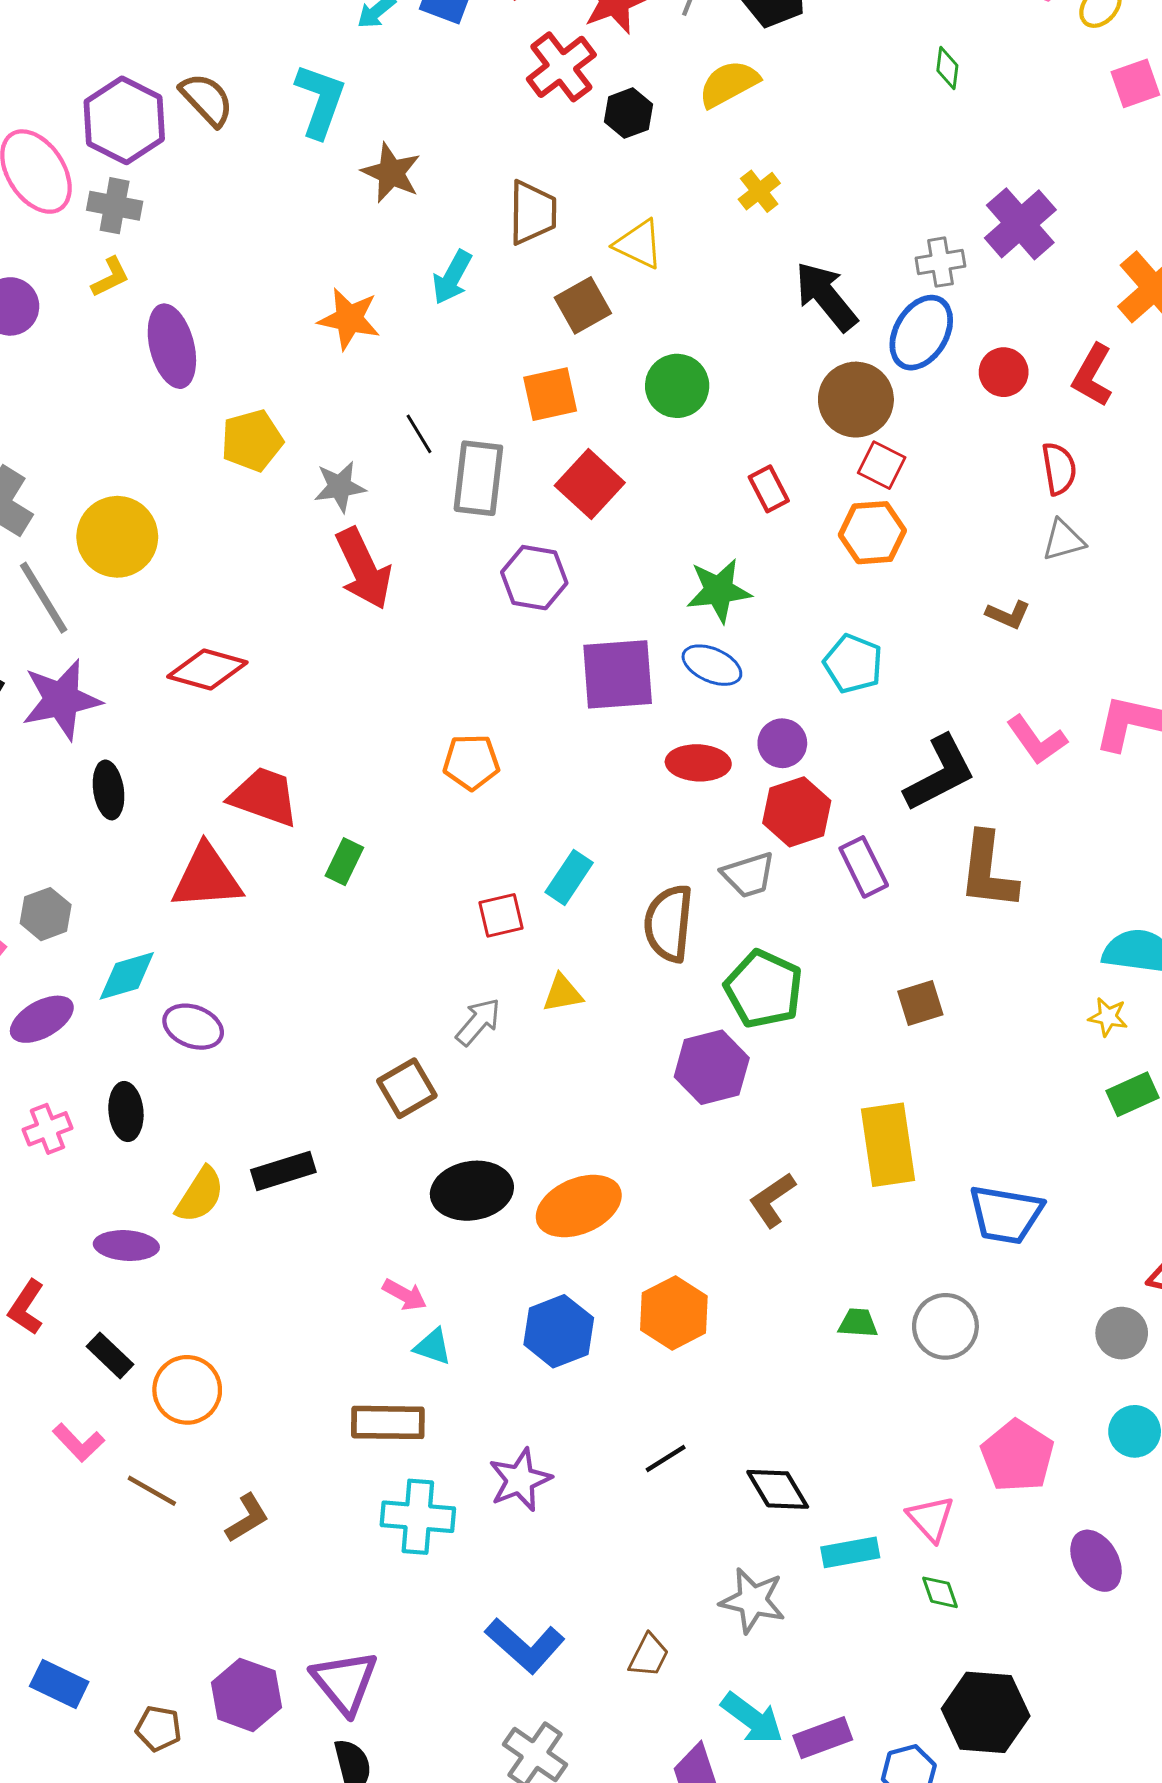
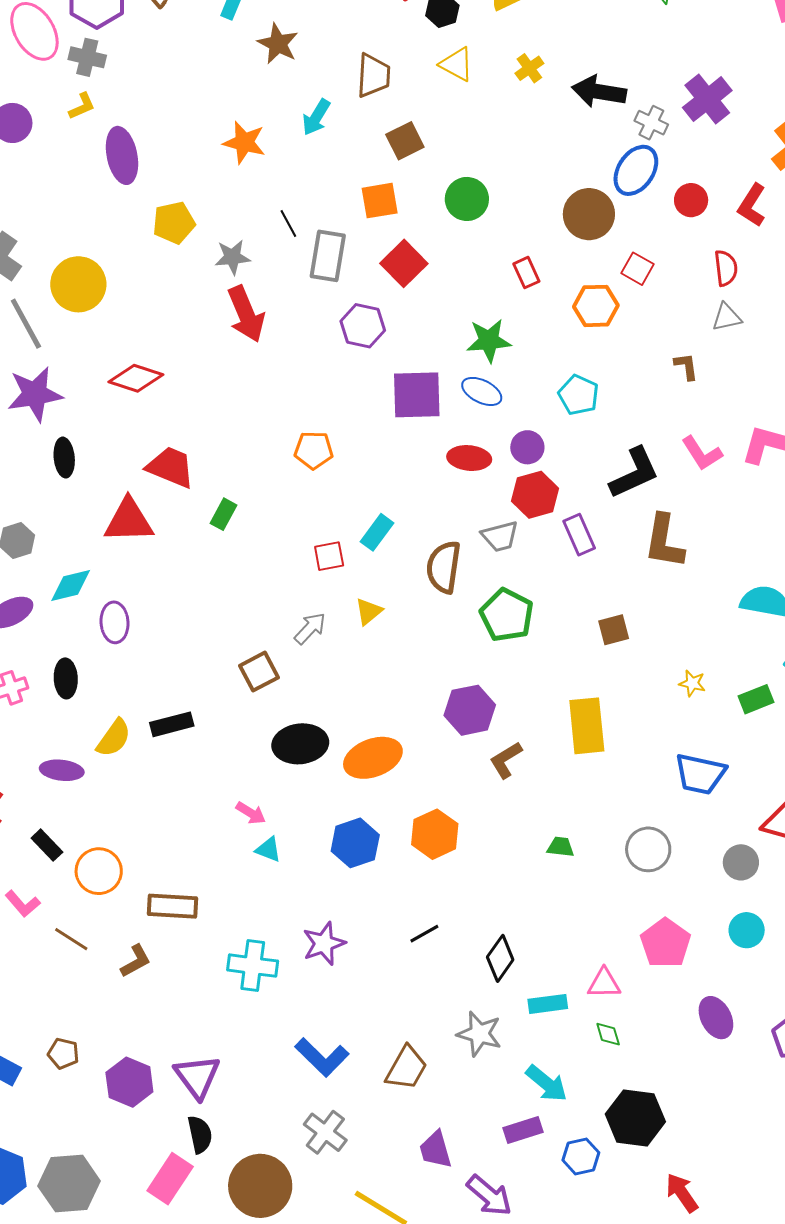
yellow triangle: (639, 244) -> (457, 64), moved
gray cross: (940, 262) -> (651, 123), turned 32
black arrow: (826, 296) -> (599, 92), moved, turned -44
red square: (882, 465) -> (637, 269), moved
brown L-shape: (1008, 615) -> (686, 366), turned -124
yellow triangle: (562, 993) -> (369, 612), turned -32
yellow star: (1108, 1017) -> (692, 683), moved
purple ellipse: (193, 1027) -> (115, 622), turned 63
purple hexagon: (712, 1067) -> (470, 710), moved
blue trapezoid: (1006, 1214) -> (700, 774), moved
gray circle: (945, 1326) -> (648, 849), moved
brown rectangle: (388, 1422) -> (172, 906), moved
black diamond: (778, 1489) -> (500, 958), turned 63
pink triangle: (931, 1519) -> (604, 983), turned -51
brown trapezoid: (649, 1655) -> (406, 1068), size x1.5
cyan arrow: (752, 1718) -> (547, 1083), moved
brown pentagon: (159, 1728) -> (63, 1053), moved

